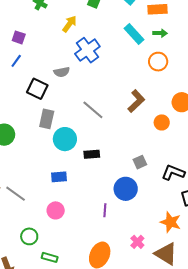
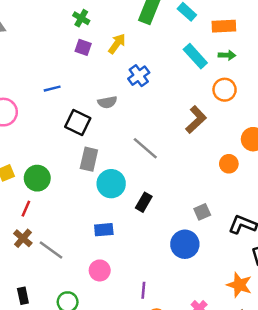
purple square: (19, 37) -> (83, 47), moved
blue cross: (87, 50) -> (139, 76), size x0.7
blue line: (16, 61) -> (52, 89), turned 40
brown L-shape: (136, 101) -> (196, 120), moved
black rectangle: (92, 154) -> (144, 202), turned -56
purple line: (105, 210) -> (143, 290), moved

